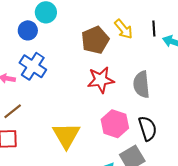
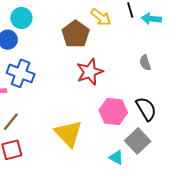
gray semicircle: (141, 84) -> (145, 63), moved, size x0.6

